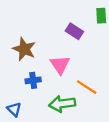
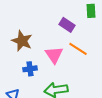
orange line: (87, 87) -> (78, 49), moved

